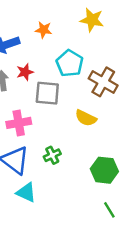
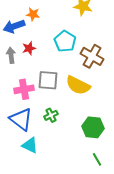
orange star: (44, 30) -> (33, 14), moved
gray square: (47, 93) -> (48, 80), moved
yellow semicircle: (86, 118) -> (78, 85), size x1.4

